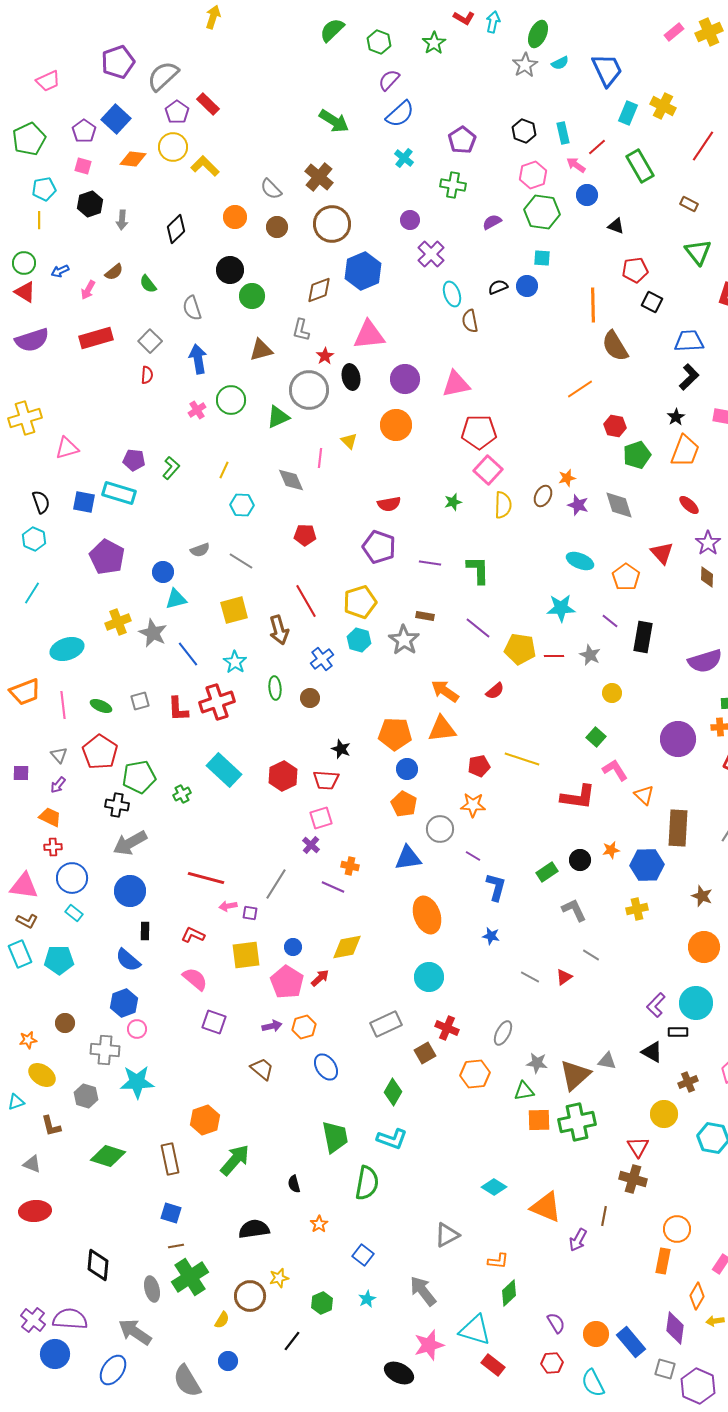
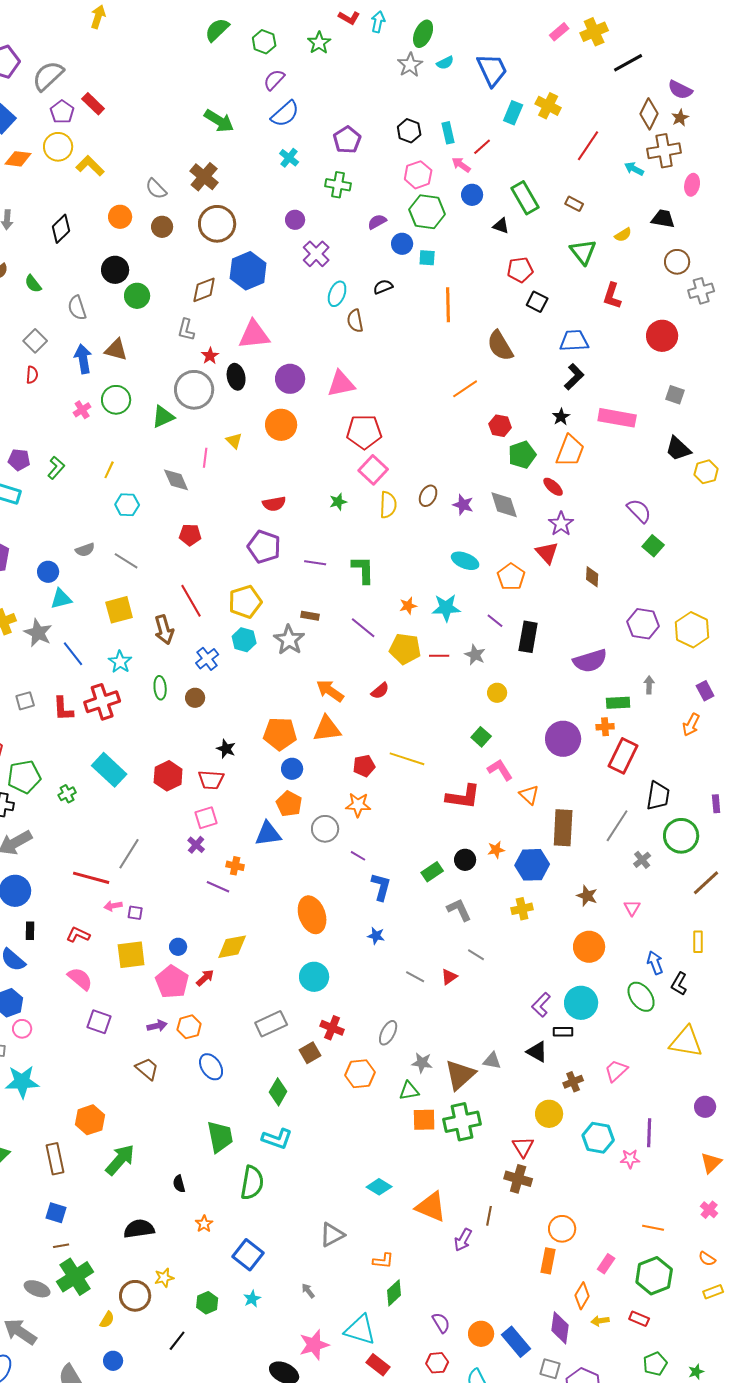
green rectangle: (640, 166) -> (525, 198), moved
blue circle: (527, 286) -> (402, 244), moved
cyan ellipse: (452, 294) -> (337, 294), turned 40
orange line: (593, 305) -> (448, 305), moved
brown triangle: (261, 350) -> (116, 350), moved, turned 30
orange star: (567, 478) -> (408, 606), moved
red ellipse: (689, 505) -> (553, 487), moved
purple star: (708, 543) -> (561, 524), moved
blue triangle: (408, 858) -> (268, 834), moved
gray line: (276, 884) -> (129, 854), moved
blue square: (363, 1255) -> (248, 1255), size x1.4
gray ellipse: (152, 1289) -> (37, 1289), turned -55
gray arrow: (423, 1291) -> (308, 1291), size x0.5

